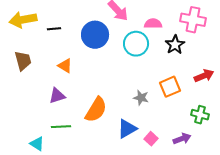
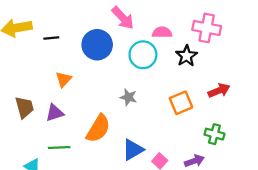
brown trapezoid: (23, 61) -> (24, 107), moved
orange triangle: (65, 66) -> (64, 79), turned 42
gray star: (141, 98) -> (128, 97), moved

